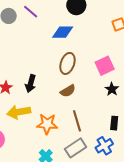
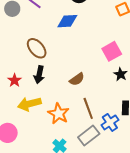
brown ellipse: (67, 63) -> (37, 48), moved, turned -55
orange star: (47, 124) -> (59, 114), turned 30
blue cross: (104, 146) -> (110, 123), moved

